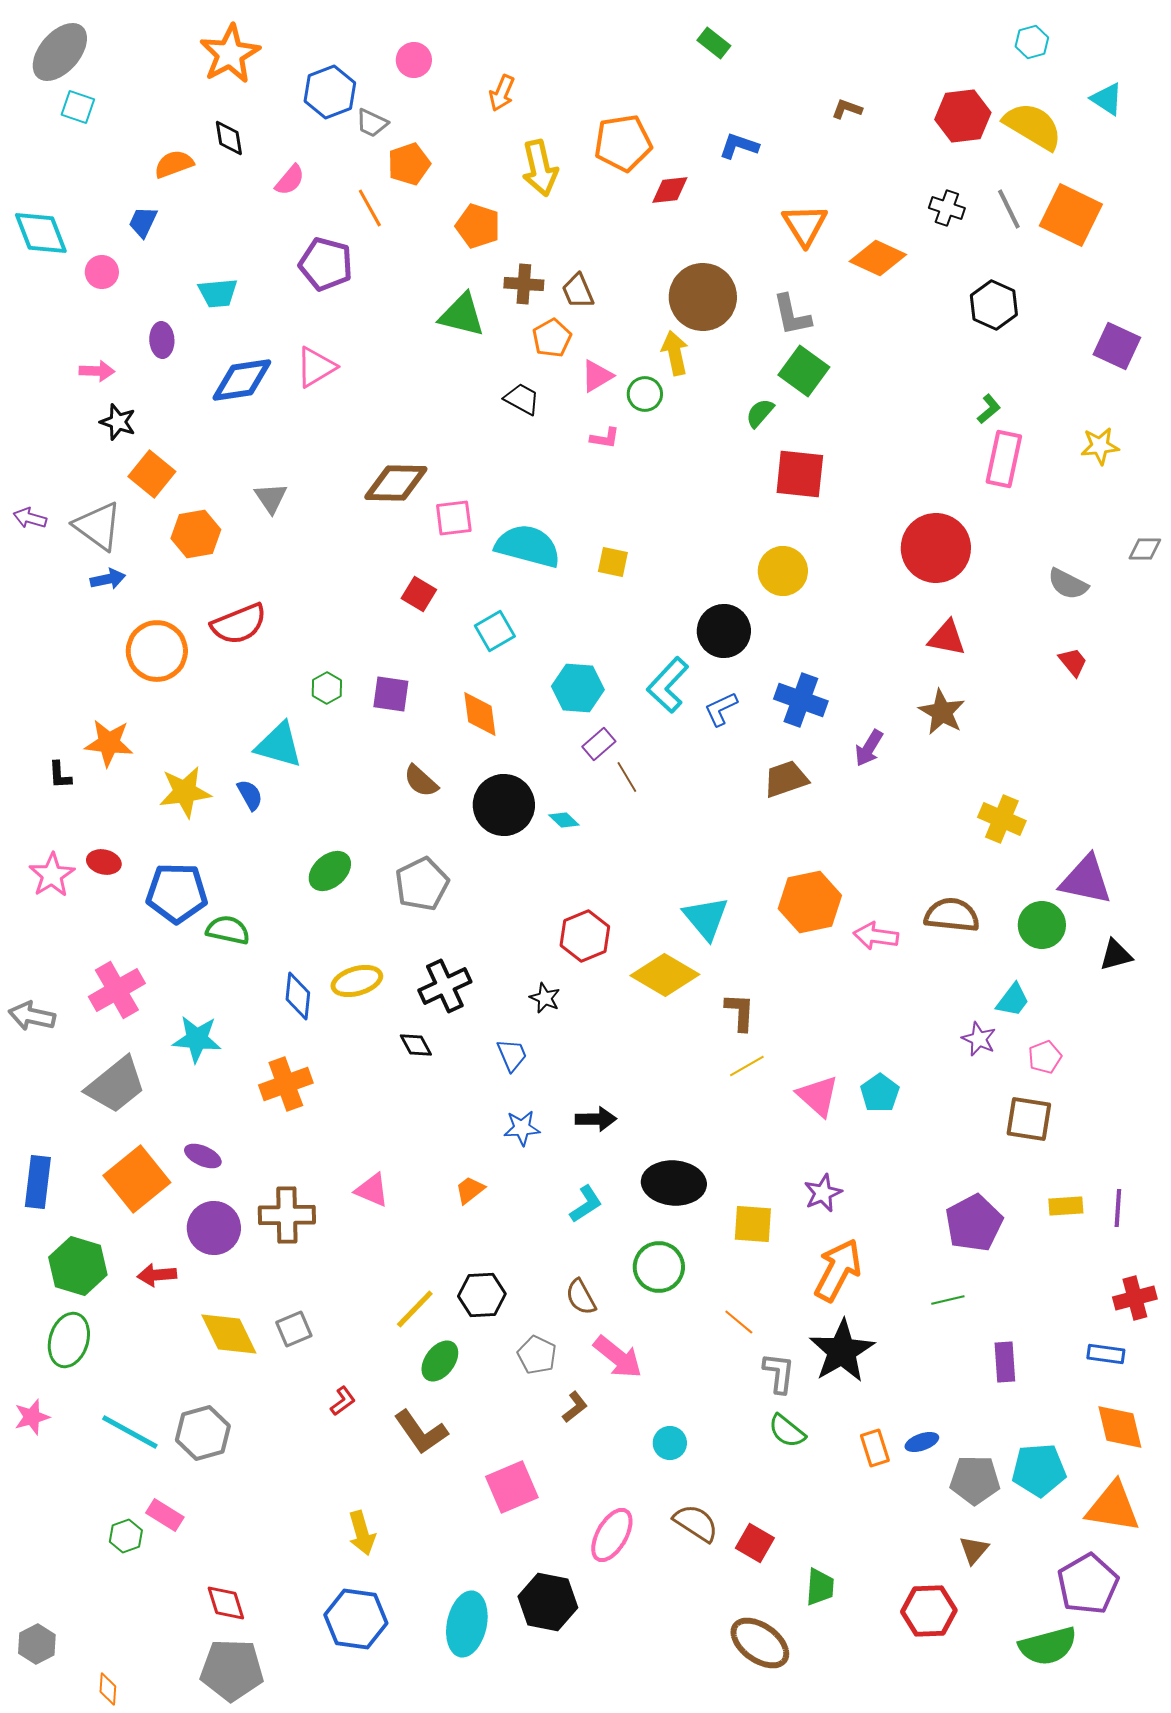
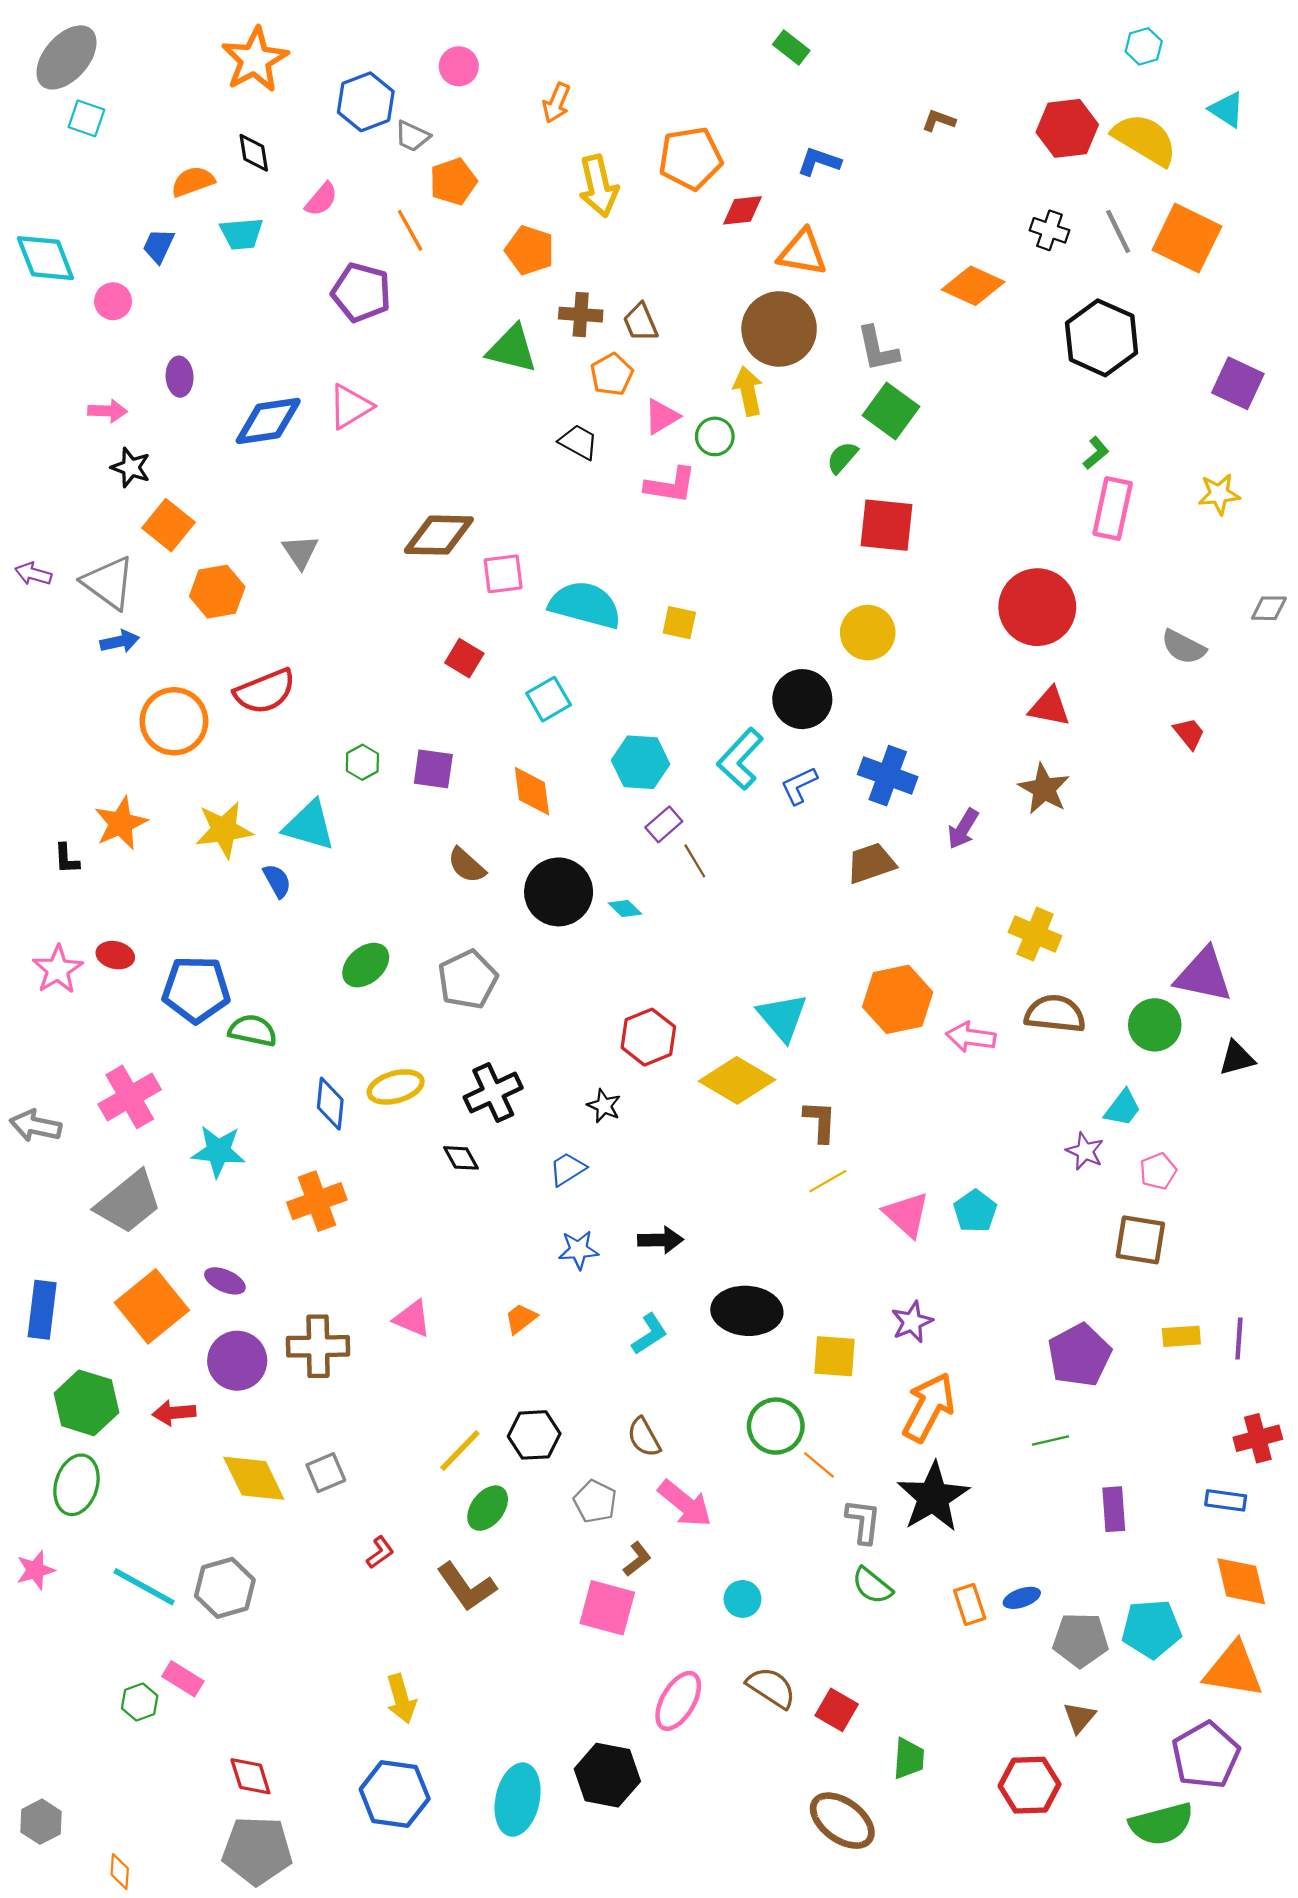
orange triangle: (805, 225) -> (802, 252), moved, turned -48
cyan trapezoid: (218, 293) -> (242, 234), moved
black hexagon: (994, 305) -> (1102, 338), size x1.4
pink L-shape: (605, 438) -> (670, 485), size x1.6
orange star: (109, 743) -> (121, 823), turned -30
yellow star: (185, 792) -> (224, 830), moved
yellow cross: (1002, 819) -> (1035, 934), moved
blue trapezoid: (512, 1055) -> (567, 1169), turned -99
green circle: (659, 1267) -> (776, 1426), moved
pink square: (512, 1487) -> (607, 1608), moved, turned 38

